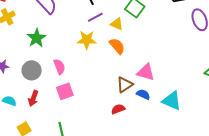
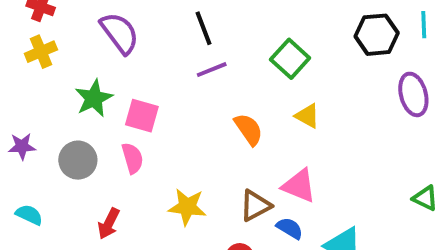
yellow triangle: (117, 24) -> (307, 116), moved
yellow star: (87, 40) -> (187, 207), moved
pink square: (65, 91) -> (142, 116), moved, turned 30
red arrow: (33, 98) -> (109, 224), moved

